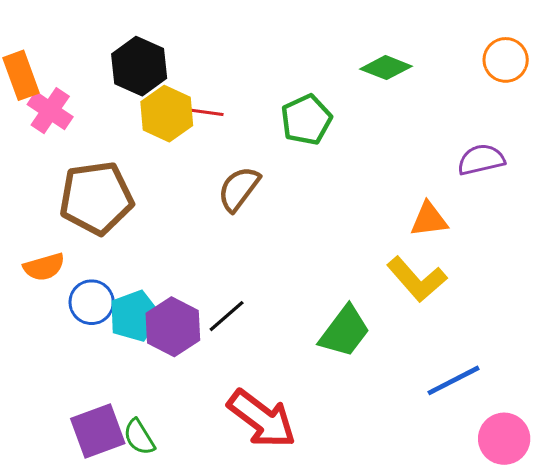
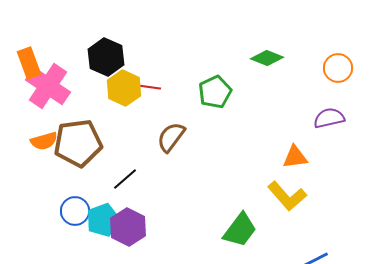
orange circle: (506, 60) -> (338, 68), moved
pink cross: (50, 111) -> (48, 86), size x1.5
orange semicircle: (44, 267) -> (44, 141), moved
black line: (227, 316) -> (125, 179), moved

